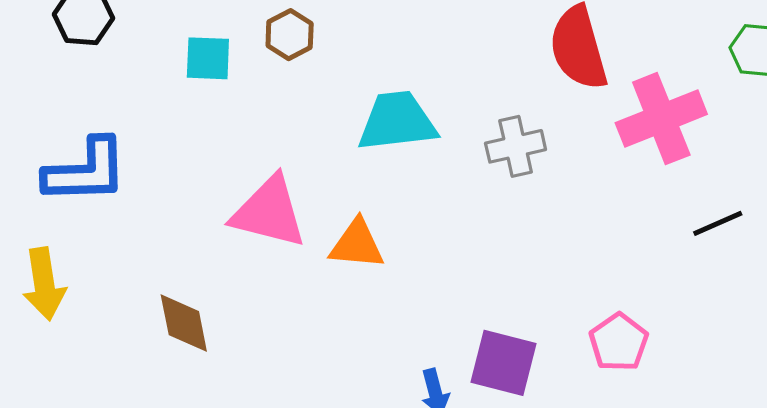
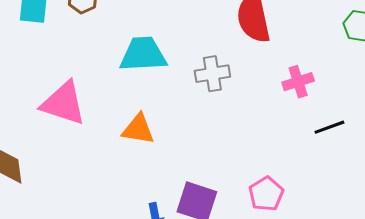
pink cross: (661, 119) -> (298, 82), moved, size x0.6
orange triangle: (357, 244) -> (138, 129), moved

